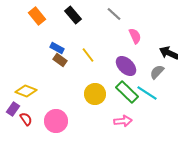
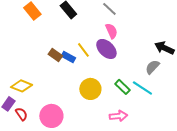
pink semicircle: (135, 36) -> (111, 31), moved
blue rectangle: (57, 48) -> (68, 57), moved
purple ellipse: (126, 66) -> (106, 49), moved
green rectangle: (127, 92) -> (122, 87), size x0.7

